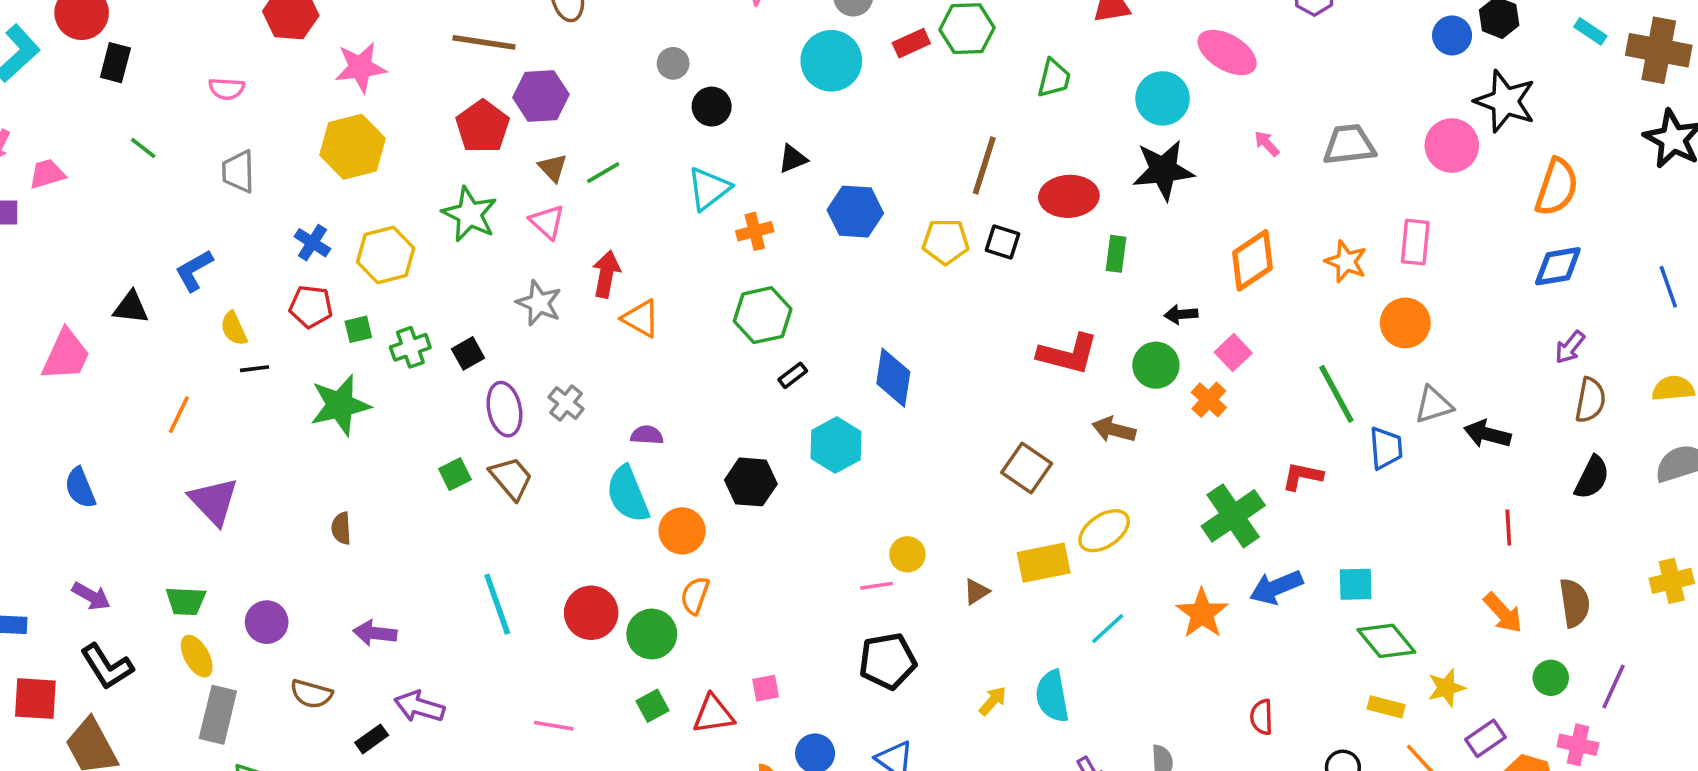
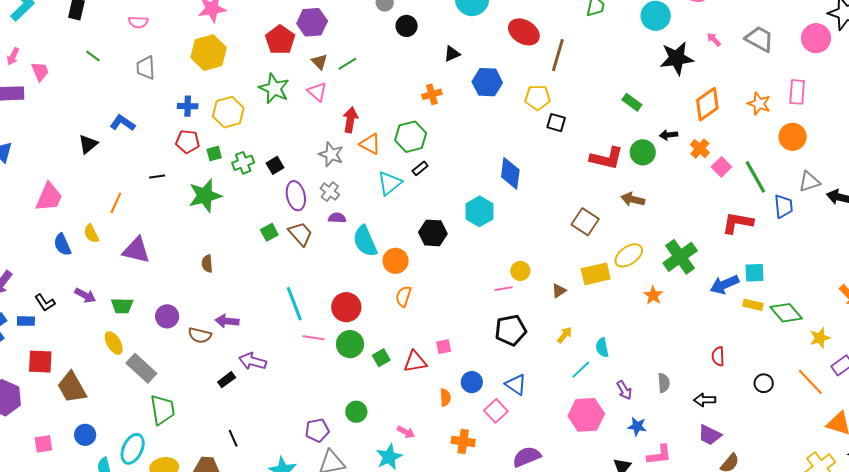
gray trapezoid: (1349, 145) -> (759, 39), turned 36
black star: (1163, 170) -> (677, 58), moved
pink trapezoid: (47, 174) -> (40, 72), turned 85
cyan triangle: (709, 189) -> (390, 183), moved
red ellipse: (1069, 196) -> (524, 32), moved, turned 36
black square: (1002, 242) -> (556, 123), moved
blue cross: (312, 243) -> (188, 106), turned -30
green rectangle: (1116, 254) -> (632, 102), turned -60
blue L-shape: (194, 270) -> (123, 123), turned 65
gray star: (539, 303) -> (331, 154), moved
black triangle: (131, 307) -> (88, 144), turned -45
green hexagon: (763, 315) -> (411, 137), moved
yellow semicircle: (234, 328) -> (91, 234), moved
pink square: (1233, 353) -> (721, 167), moved
pink trapezoid: (66, 355) -> (49, 197), moved
green circle: (1156, 365) -> (643, 152), moved
black rectangle: (793, 375) -> (420, 168), moved
orange cross: (1209, 400) -> (700, 149), moved
purple semicircle: (647, 435) -> (337, 218), moved
red L-shape: (1302, 476) -> (738, 223), size x1.4
purple triangle: (214, 501) -> (136, 250), turned -32
green cross: (1233, 516) -> (680, 257), moved
cyan square: (1356, 584) -> (755, 273), moved
purple arrow: (91, 596) -> (85, 295), moved
orange star: (1202, 613) -> (653, 295), moved, size x0.7
cyan line: (1108, 629) -> (581, 370), moved
green circle: (652, 634) -> (350, 344), moved
yellow ellipse: (197, 656) -> (114, 343), moved
black L-shape: (107, 667) -> (45, 303), moved, size x0.7
brown semicircle: (311, 694) -> (200, 335), moved
cyan semicircle: (1052, 696) -> (602, 348), size x0.7
yellow arrow: (993, 701) -> (565, 335), moved
yellow rectangle: (1386, 707) -> (753, 305), moved
gray rectangle: (218, 715) -> (141, 368), turned -60
pink line: (554, 726) -> (314, 338), moved

